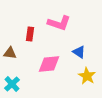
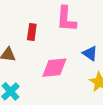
pink L-shape: (59, 23) -> (66, 19), turned 75

